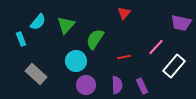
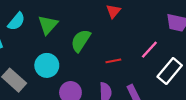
cyan circle: (76, 61) -> (47, 65), moved

